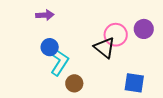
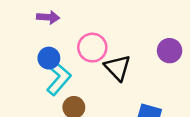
pink circle: (116, 35) -> (92, 48), moved

